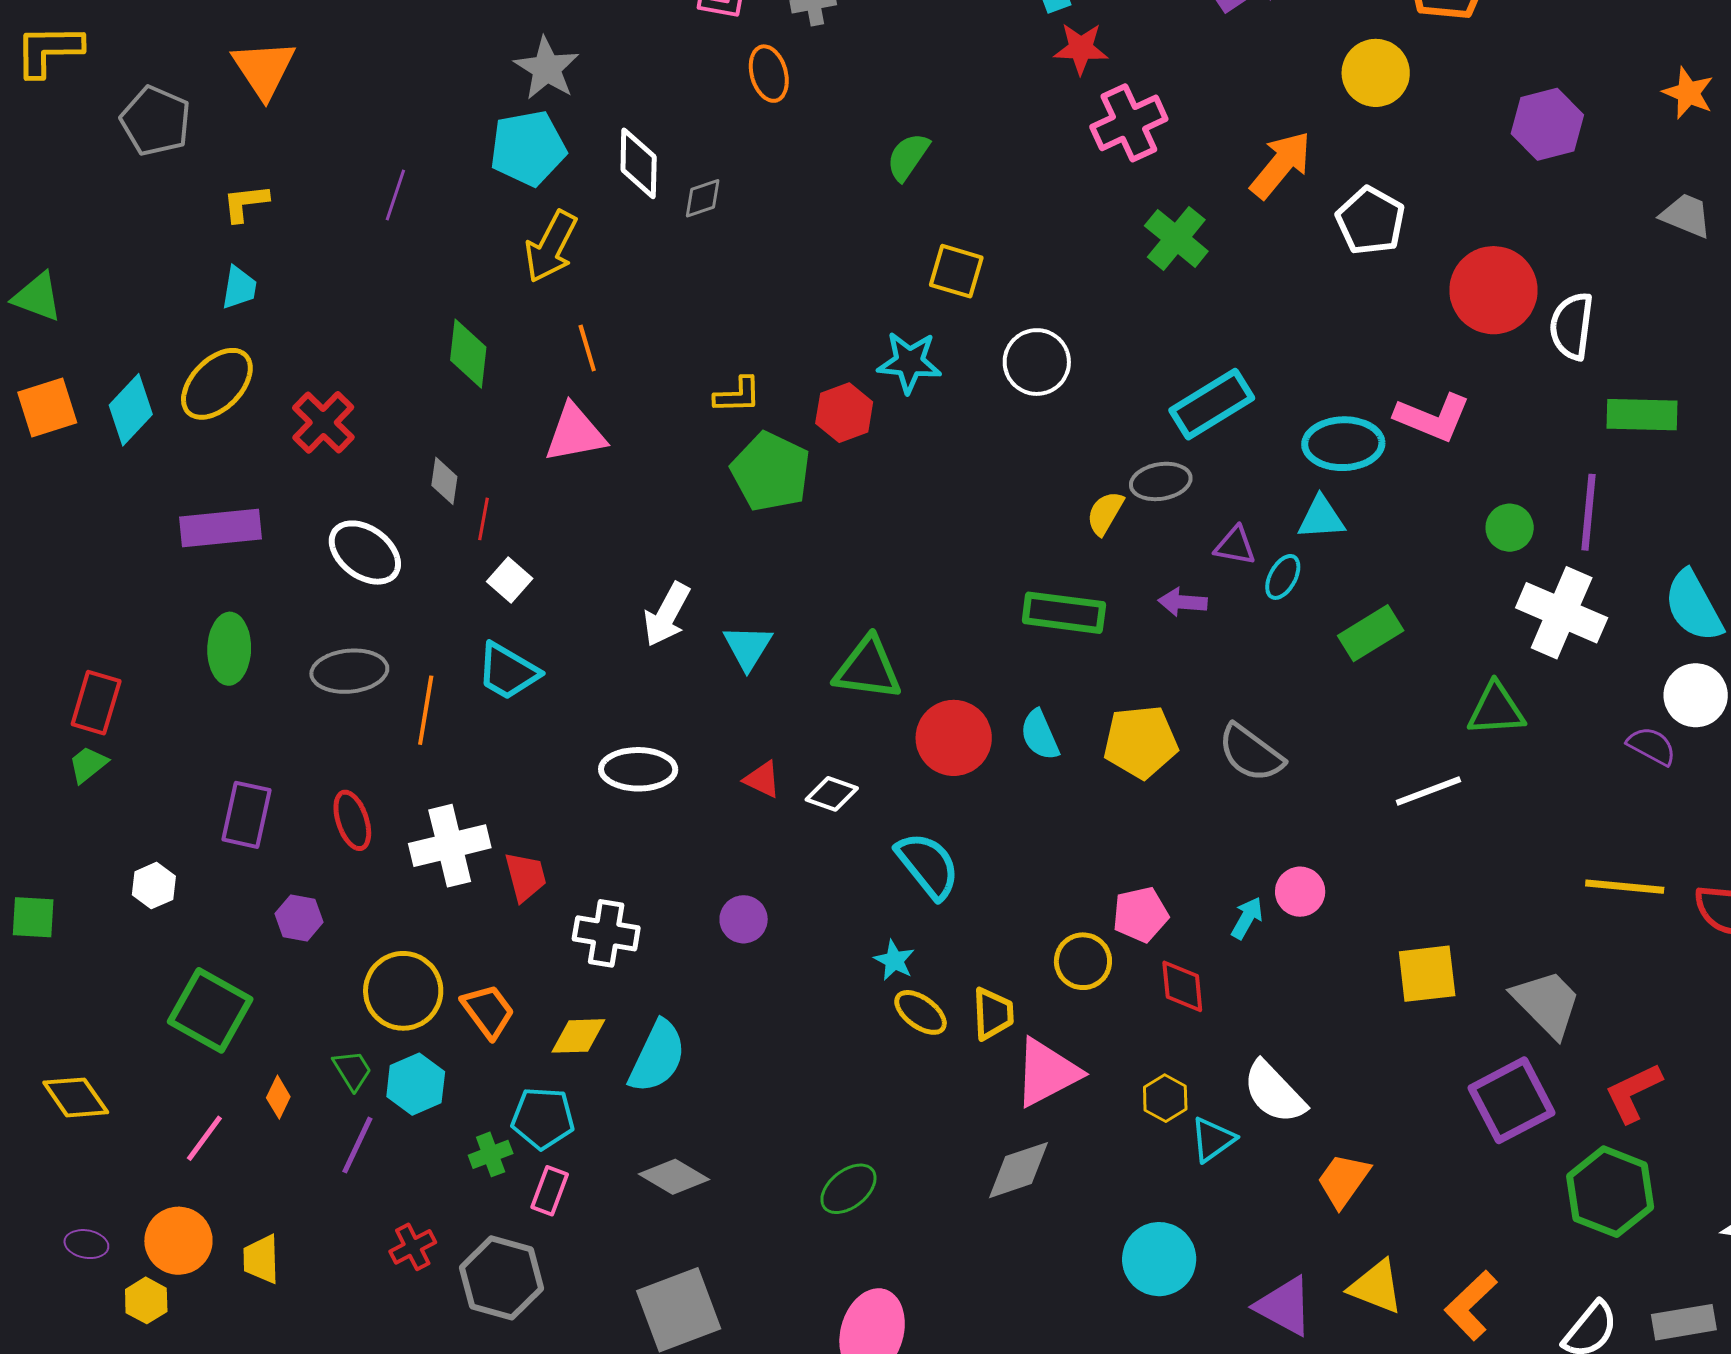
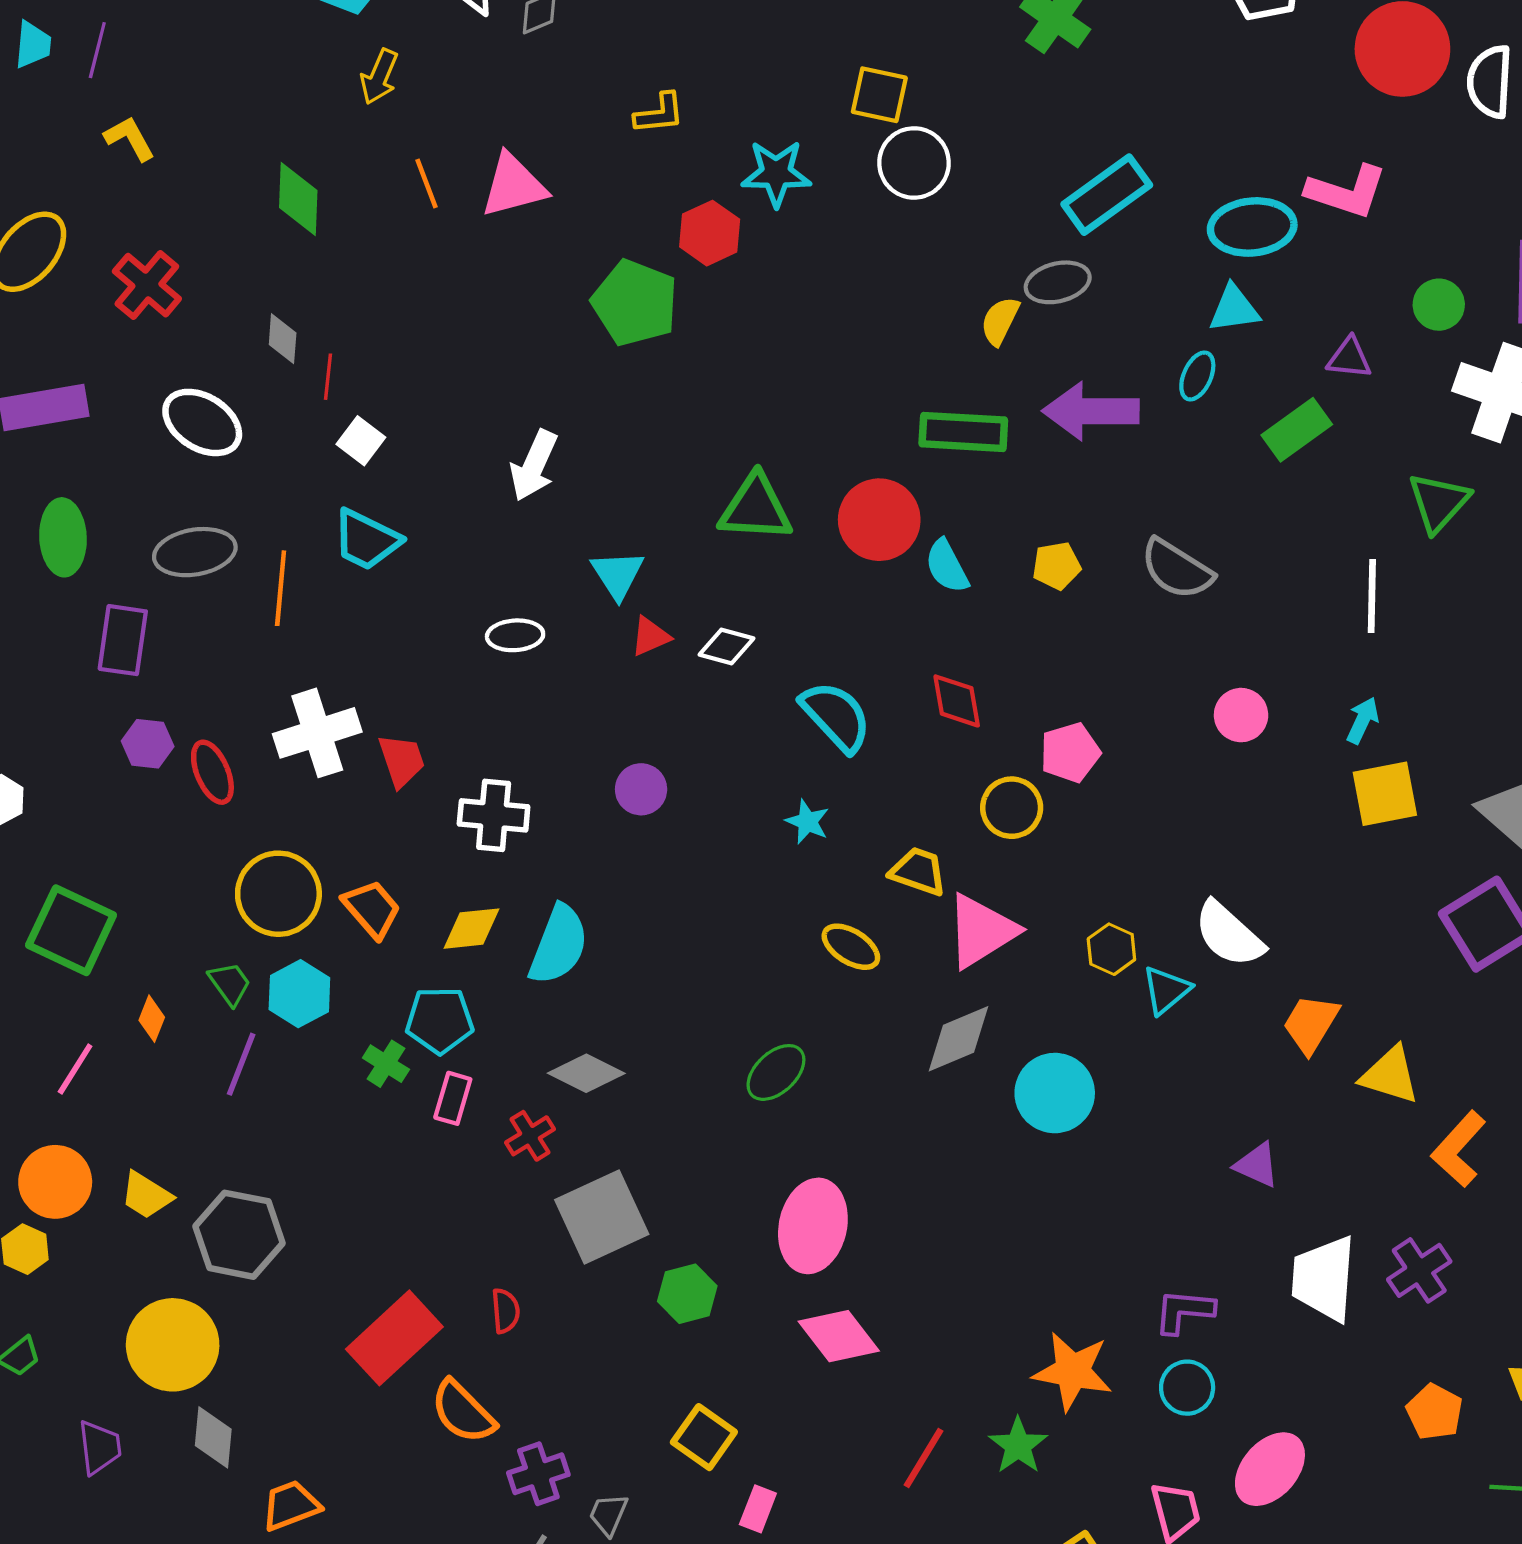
purple line: (395, 195) -> (97, 50), moved
yellow L-shape: (245, 203) -> (130, 138), moved, turned 72
yellow arrow: (551, 247) -> (379, 77), size x0.7
yellow square: (956, 271) -> (879, 95), moved
cyan trapezoid: (239, 288) -> (33, 45), moved
yellow L-shape: (737, 395) -> (659, 113), moved
pink triangle: (575, 433) -> (514, 185), moved
purple triangle: (1235, 546) -> (1349, 358), moved
purple arrow: (1183, 602) -> (1091, 411), size x1.8
cyan triangle: (748, 647) -> (618, 574), moved
green triangle: (1496, 709) -> (1439, 502), turned -40
red circle: (954, 738) -> (879, 520), moved
yellow pentagon: (1141, 742) -> (1057, 566), size x0.6
white ellipse: (638, 769) -> (515, 635), size x0.7
red triangle: (762, 779) -> (650, 636), turned -45
white line: (1428, 791) -> (1372, 596), turned -64
purple rectangle: (247, 815) -> (123, 640), moved
red ellipse: (352, 820) -> (212, 772), moved
purple hexagon: (299, 918) -> (148, 744), moved
cyan arrow: (1247, 918) -> (1363, 720), moved
red diamond: (1182, 986) -> (957, 701), moved
yellow ellipse: (921, 1012) -> (851, 947), moved
yellow trapezoid: (993, 1014) -> (918, 872), turned -64
green cross: (491, 1154) -> (386, 1064), turned -33
red cross: (413, 1247) -> (530, 1136), moved
yellow trapezoid: (261, 1259) -> (146, 1195), turned -52
cyan circle: (1159, 1259) -> (1055, 1093), moved
gray hexagon: (502, 1278) -> (239, 1235), moved
yellow triangle: (1376, 1287) -> (1390, 1075), moved
purple triangle: (1284, 1306) -> (1257, 1165), size x0.7

